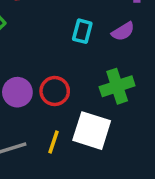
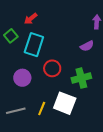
cyan rectangle: (82, 31) -> (34, 45), moved, size x1.6
red circle: (55, 91) -> (52, 68), moved

